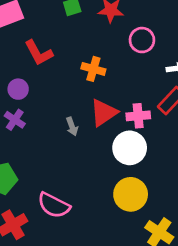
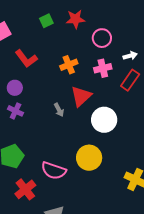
orange cross: (93, 69) -> (69, 65), turned -30
pink cross: (138, 116) -> (103, 68), moved
yellow circle: (131, 194) -> (89, 158), moved

